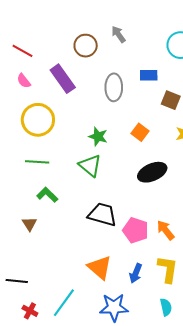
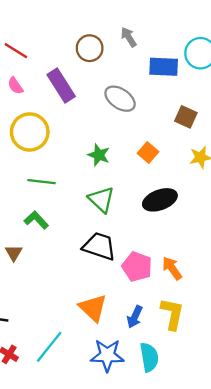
blue rectangle: (149, 75) -> (164, 67), moved, size x1.4
gray ellipse: (114, 87) -> (120, 99), turned -60
green line: (37, 162) -> (41, 182), moved
green triangle: (90, 166) -> (101, 200), moved
cyan semicircle: (166, 307) -> (149, 357), moved, size x1.4

